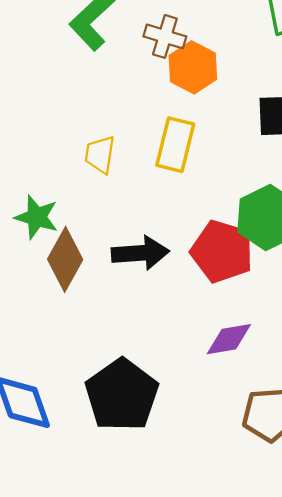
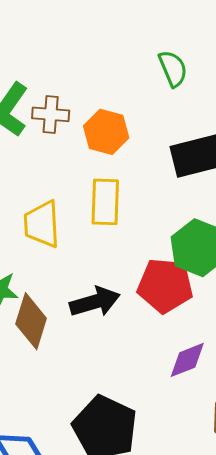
brown cross: (165, 36) -> (51, 114), moved
yellow trapezoid: (100, 155) -> (42, 224), size x1.4

